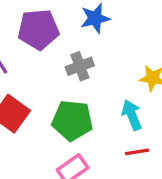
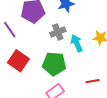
cyan arrow: (132, 115) -> (77, 43), moved

